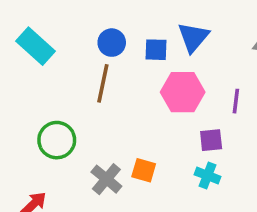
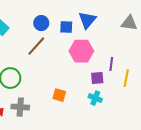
brown line: (103, 83) -> (36, 46), turned 30
purple line: (236, 101) -> (111, 64), moved
gray cross: (106, 179) -> (20, 107), moved, turned -36

